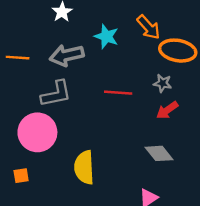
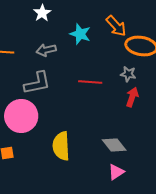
gray arrow: (67, 55) -> (46, 50), size x0.7
red arrow: (167, 110) -> (132, 97), turned 144
gray diamond: (159, 153) -> (114, 145), moved

